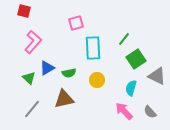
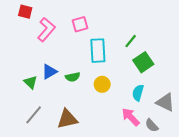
pink L-shape: (33, 42) -> (46, 30), moved
gray triangle: (157, 76) -> (165, 102), moved
brown triangle: (64, 99) -> (67, 119), moved
gray semicircle: (150, 112) -> (152, 125), moved

